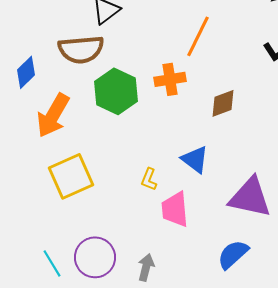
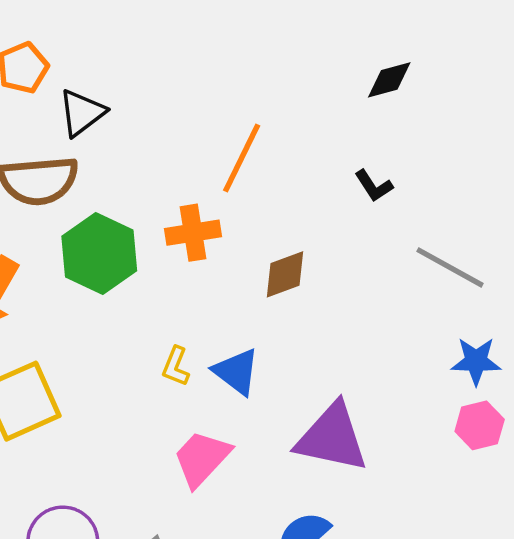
yellow L-shape: (149, 179) -> (176, 366), moved
pink trapezoid: (175, 209) -> (202, 458), turned 48

